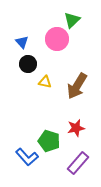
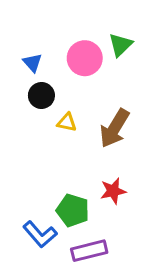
green triangle: (72, 20) -> (121, 45), moved
purple rectangle: (78, 163) -> (89, 251), moved, turned 35

